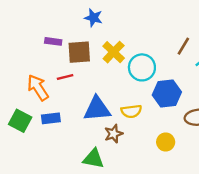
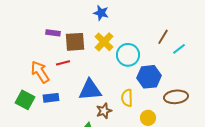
blue star: (93, 18) -> (101, 13), moved
yellow semicircle: (131, 111) -> (127, 98), moved, turned 96

